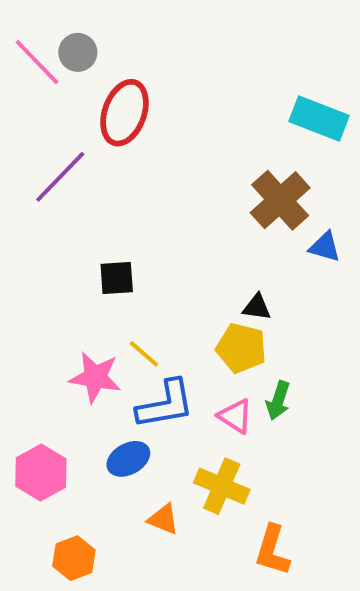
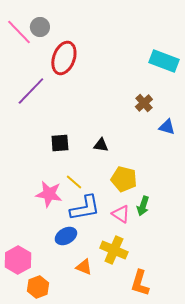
brown cross: (280, 200) -> (144, 103), size x0.6
black triangle: (257, 307) -> (101, 145), moved
pink hexagon: (41, 472) -> (18, 260), moved

